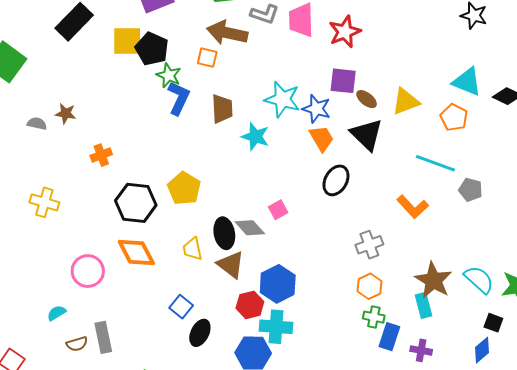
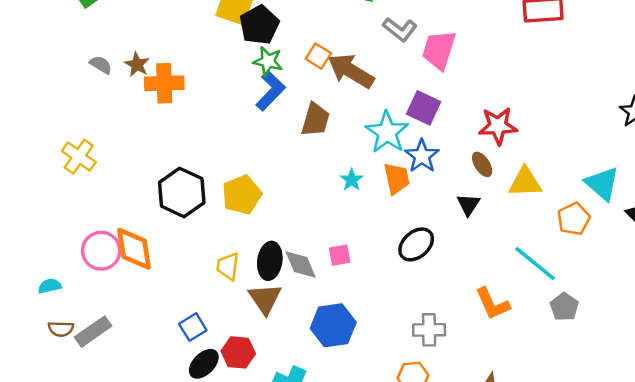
red star: (345, 32) -> (498, 126), moved
brown arrow: (227, 33) -> (351, 71), moved
green star: (169, 75) -> (268, 61), turned -30
purple square: (343, 81) -> (424, 108), moved
black triangle: (367, 135) -> (468, 205), size x0.6
cyan star: (255, 137) -> (352, 180), moved, size x0.7
orange trapezoid: (322, 138) -> (397, 178), moved
orange cross: (101, 155) -> (164, 83), moved, size x1.5
orange diamond: (136, 252) -> (134, 249), moved
blue hexagon: (278, 284) -> (333, 325), moved
red hexagon: (250, 305) -> (238, 352), moved
gray rectangle: (103, 337) -> (93, 332), turned 48

